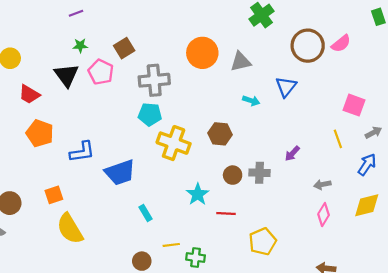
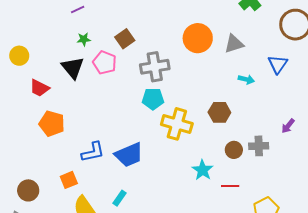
blue L-shape: (82, 152) -> (93, 152), moved
cyan rectangle: (146, 213) -> (120, 198), moved, turned 70

